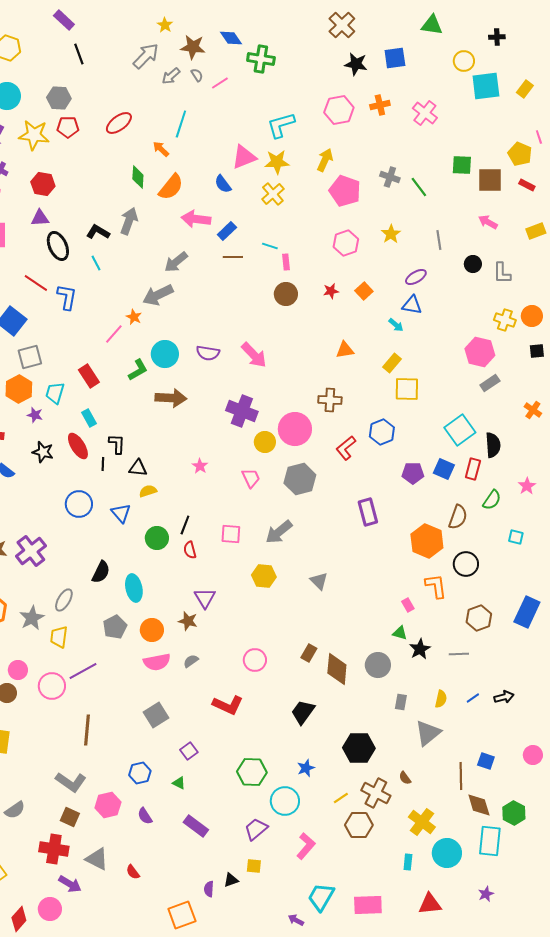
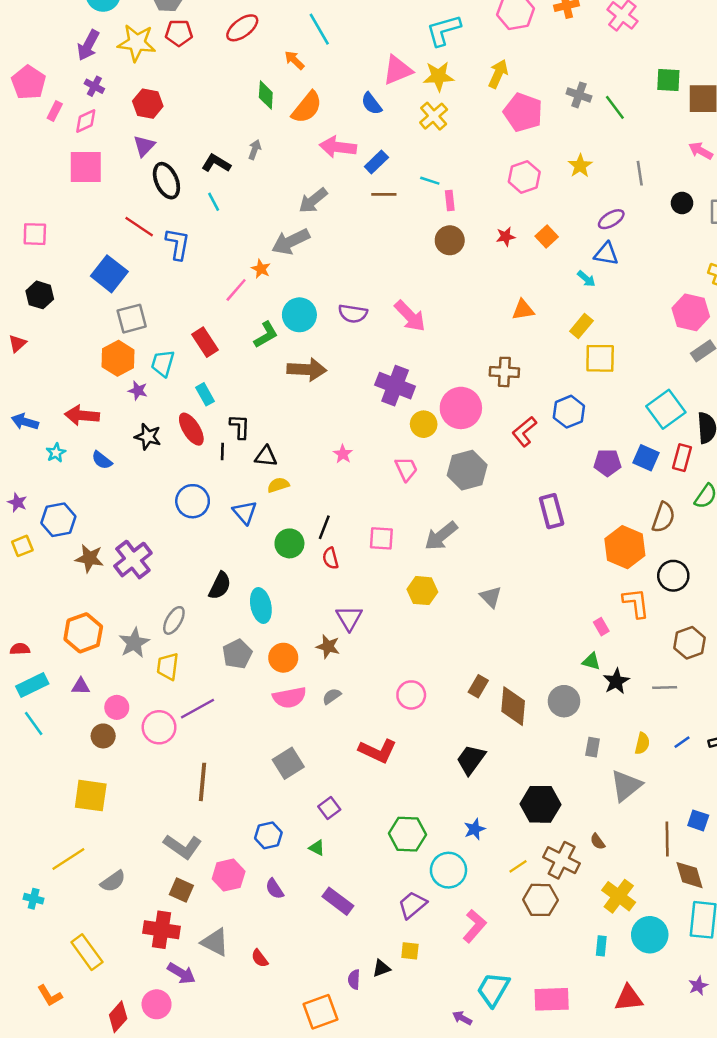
cyan line: (181, 124) -> (319, 29), turned -48
purple triangle: (40, 218) -> (144, 146), turned -42
gray arrow: (129, 221) -> (255, 150), size x0.6

